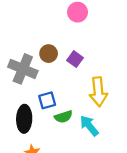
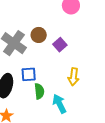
yellow arrow: (98, 92) -> (73, 77), size x0.7
green semicircle: (63, 117) -> (39, 91), turned -91

